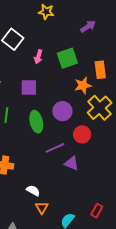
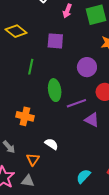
green ellipse: (36, 122) -> (55, 90), moved
orange triangle: (42, 208) -> (33, 159), moved

